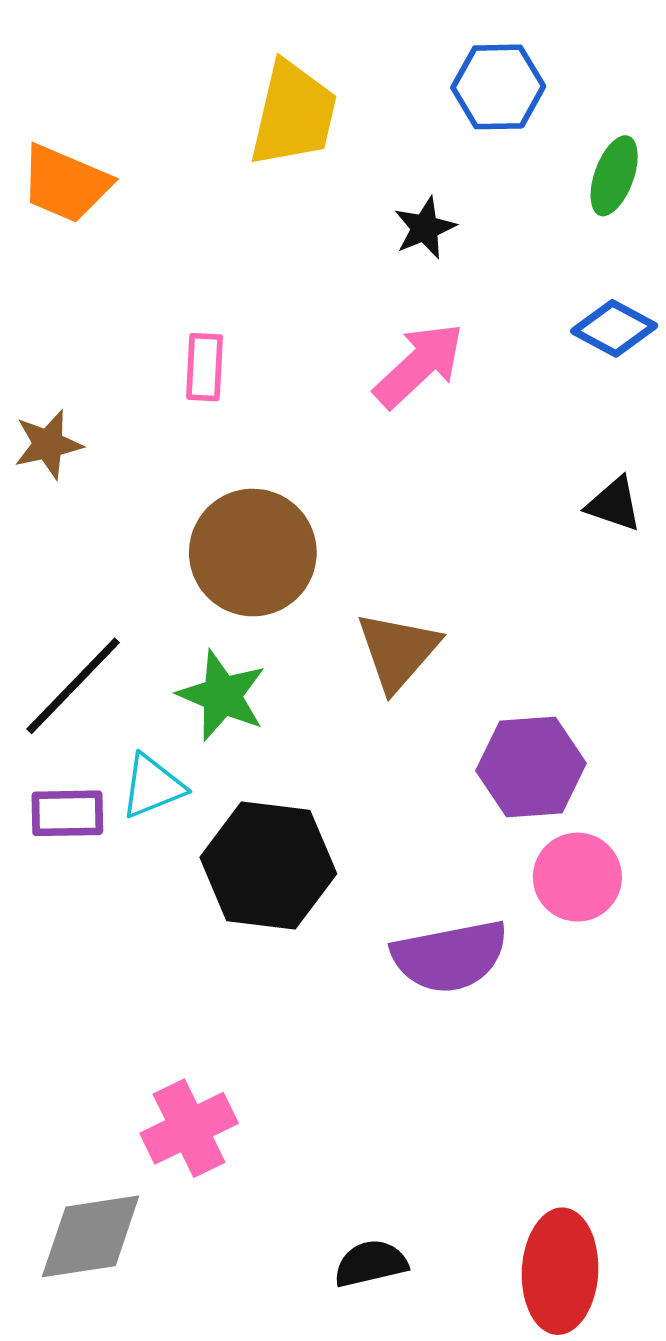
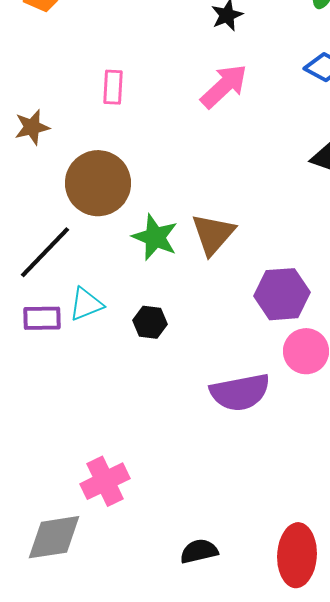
brown circle: (253, 553) -> (98, 183), moved
green star: (222, 695) -> (155, 237), moved
black hexagon: (268, 865) -> (150, 322), moved, size x0.5

